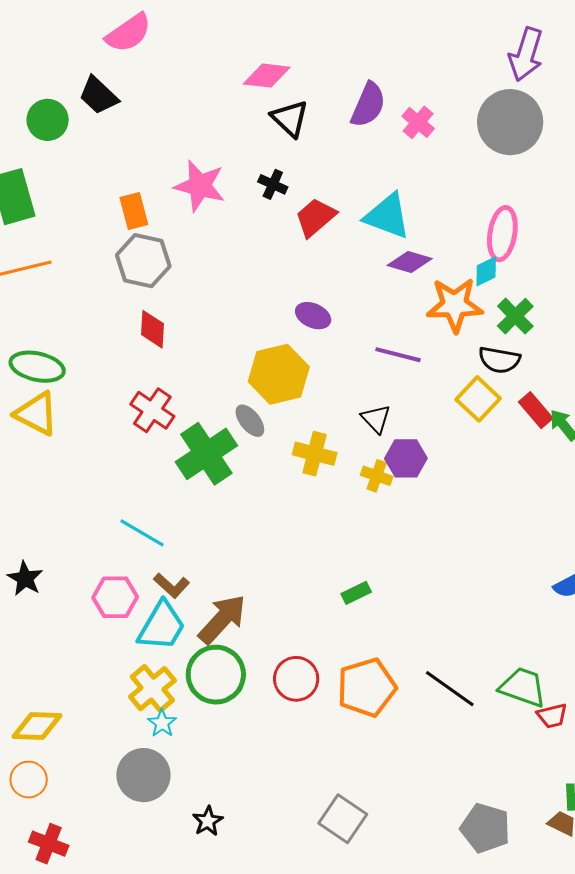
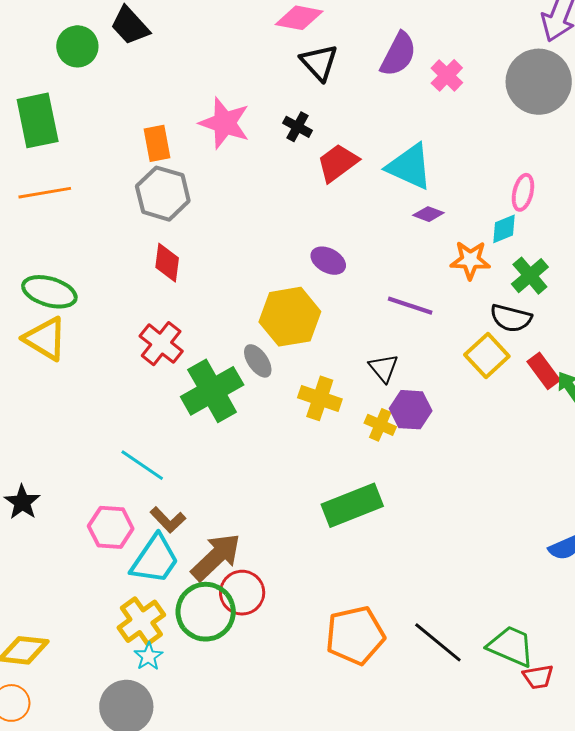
pink ellipse: (502, 234) -> (523, 192), size x0.7
purple diamond: (410, 262) -> (428, 214), size x0.7
orange star: (455, 305) -> (470, 260), size x0.7
green rectangle: (356, 593) -> (352, 505), moved, size x2.0
red circle: (296, 679) -> (242, 593), moved

